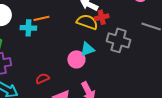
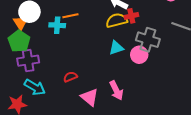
yellow semicircle: (87, 22) -> (117, 20), turned -35
pink circle: (76, 59) -> (139, 55), moved

